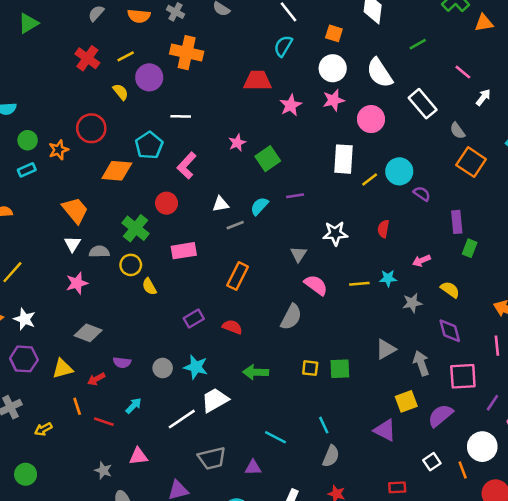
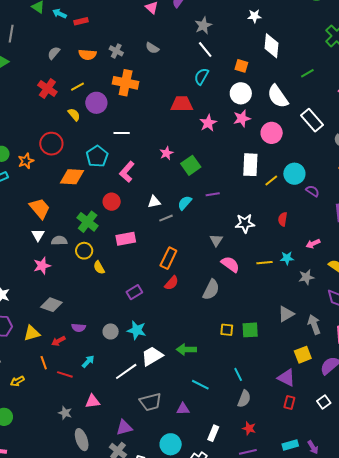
red semicircle: (232, 327) -> (172, 283), moved, turned 112
green arrow: (256, 372) -> (186, 349), moved
red rectangle: (397, 487) -> (289, 403), moved, turned -72

